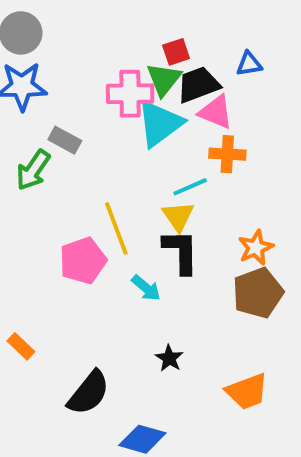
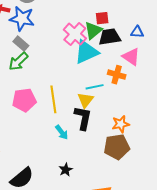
pink cross: (130, 94) -> (75, 34), turned 30
pink triangle: (216, 112) -> (131, 57), moved
gray rectangle: (65, 140) -> (21, 44), moved
pink pentagon: (83, 261) -> (24, 100), moved

